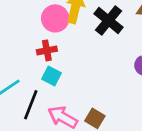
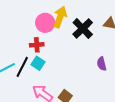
black line: (31, 105) -> (22, 67), moved

